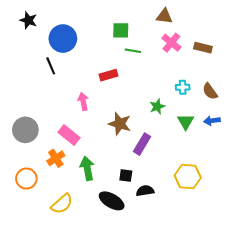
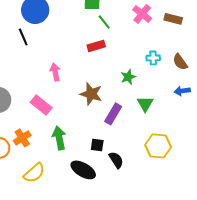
green line: (133, 51) -> (104, 22), turned 42
red rectangle: (109, 75) -> (96, 46), moved
green triangle: (186, 122) -> (145, 104), moved
orange cross: (56, 158) -> (22, 138), moved
black semicircle: (145, 191) -> (116, 160), turned 66

